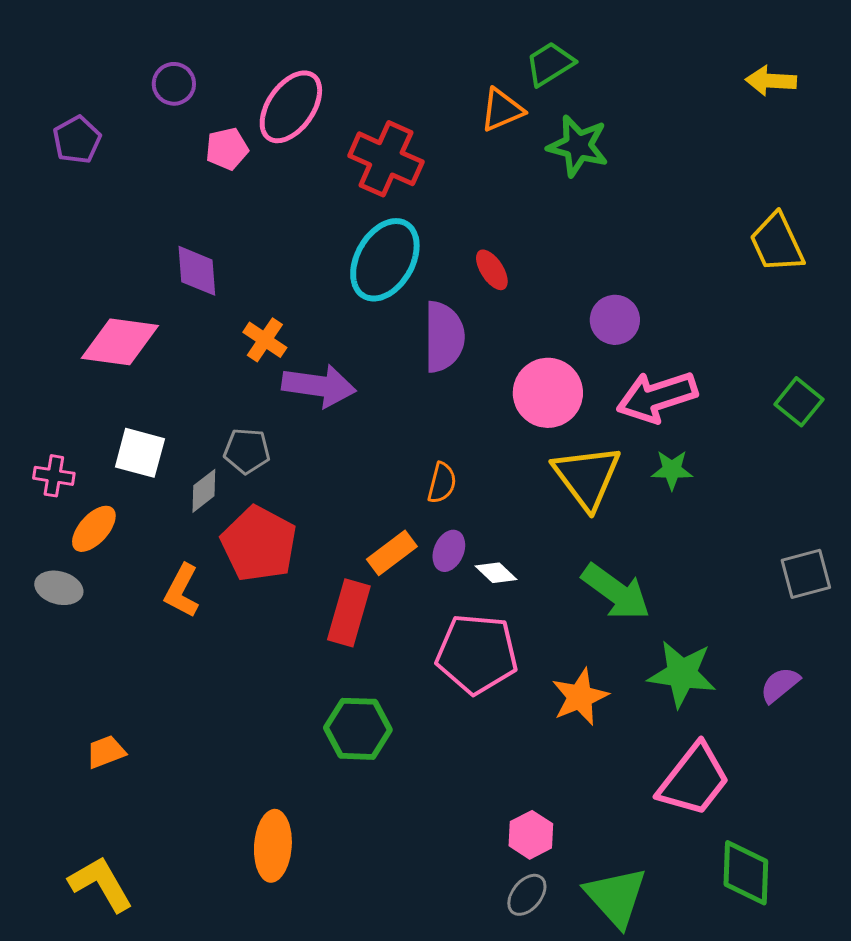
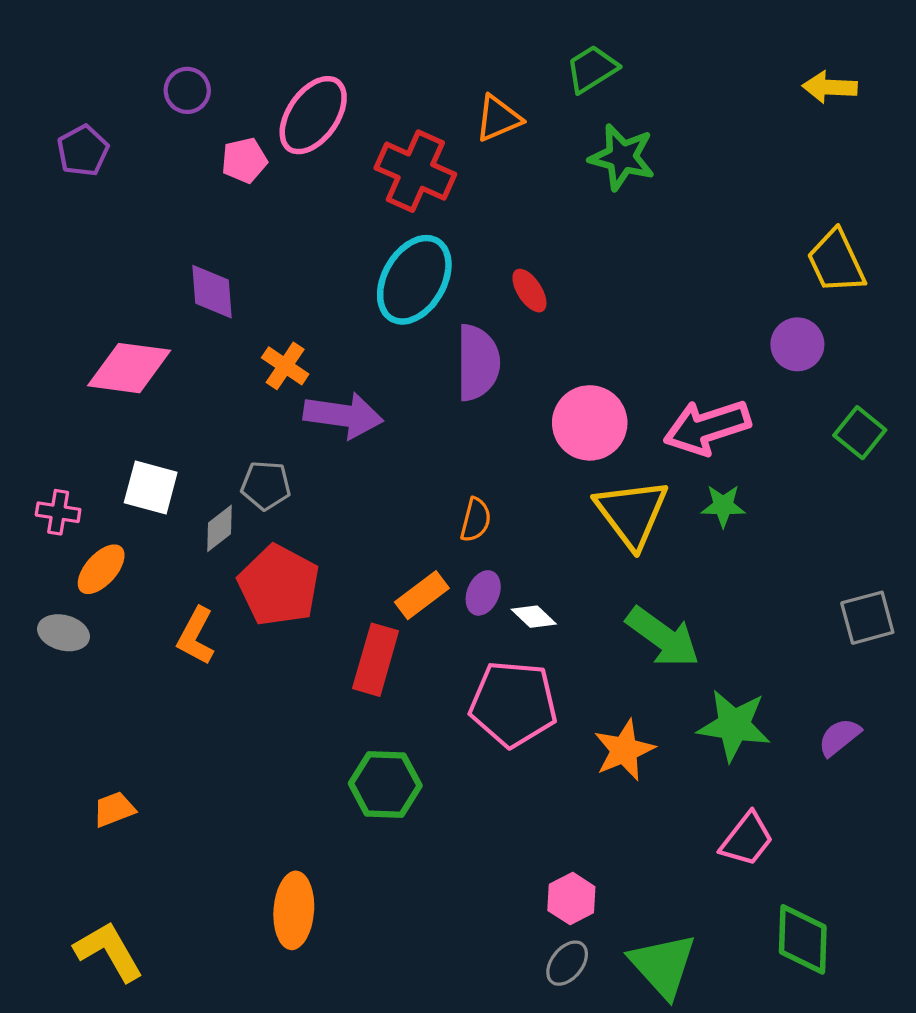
orange triangle: (502, 110) -> (498, 118), moved
purple circle: (615, 320) -> (797, 344), moved
pink trapezoid: (694, 780) -> (747, 839), size x0.7

